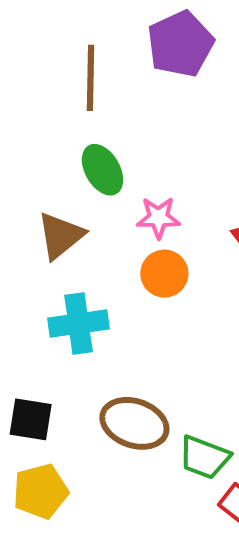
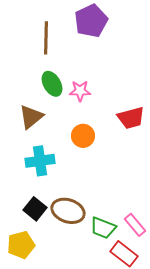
pink star: (158, 218) -> (80, 91), moved
black square: (31, 419) -> (35, 209), moved, turned 30

